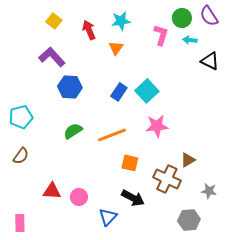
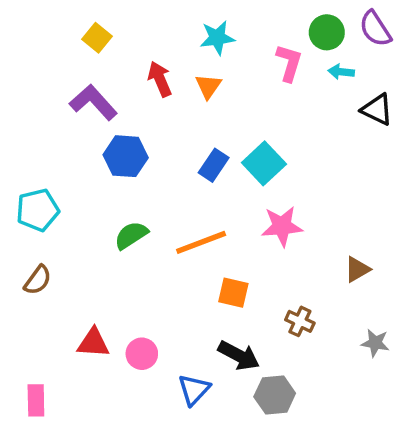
red arrow: (89, 30) -> (160, 79), moved
brown triangle: (188, 160) -> (357, 269), moved
brown cross: (167, 179) -> (300, 321), size x0.6
gray hexagon: (189, 220) -> (275, 395), moved

